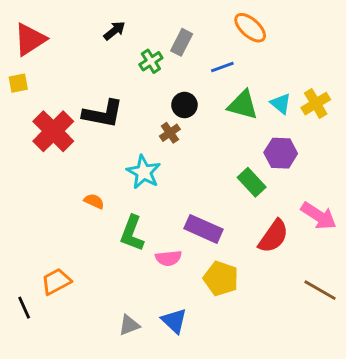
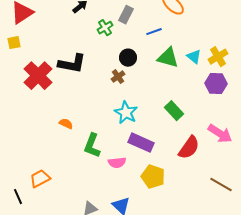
purple hexagon: (281, 153) -> (216, 84), moved
cyan star: (144, 172) -> (126, 113), moved

